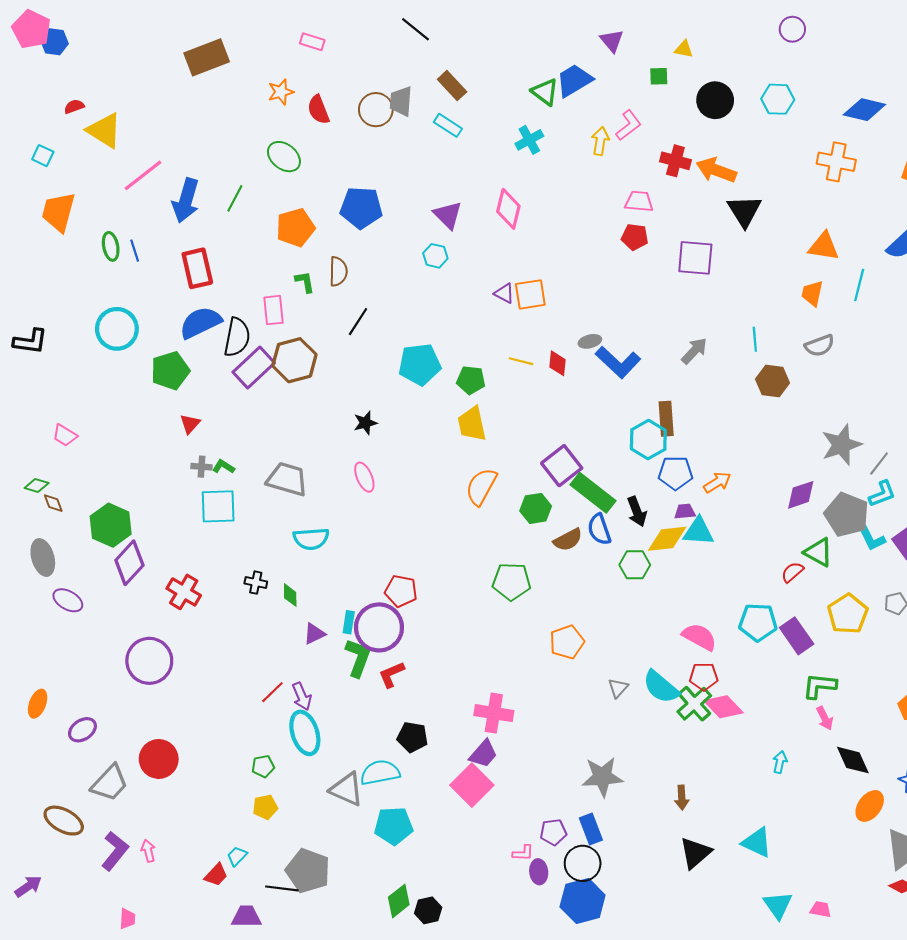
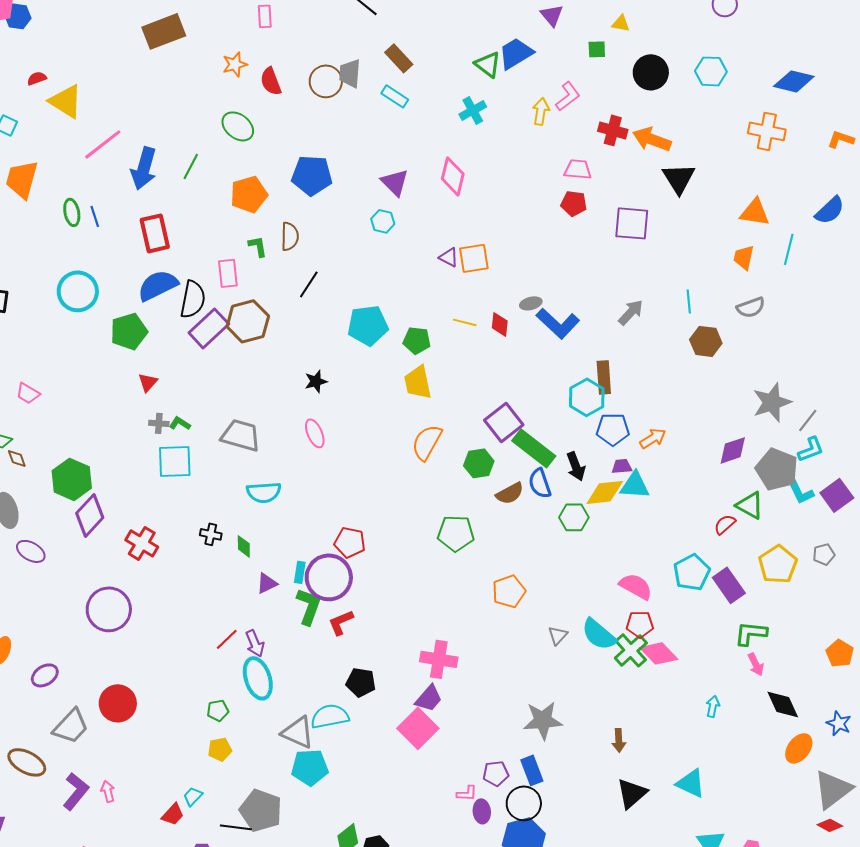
pink rectangle: (312, 42) -> (265, 16), turned 70
cyan pentagon: (758, 622) -> (692, 572), turned -30
cyan pentagon: (394, 826) -> (310, 767), moved

